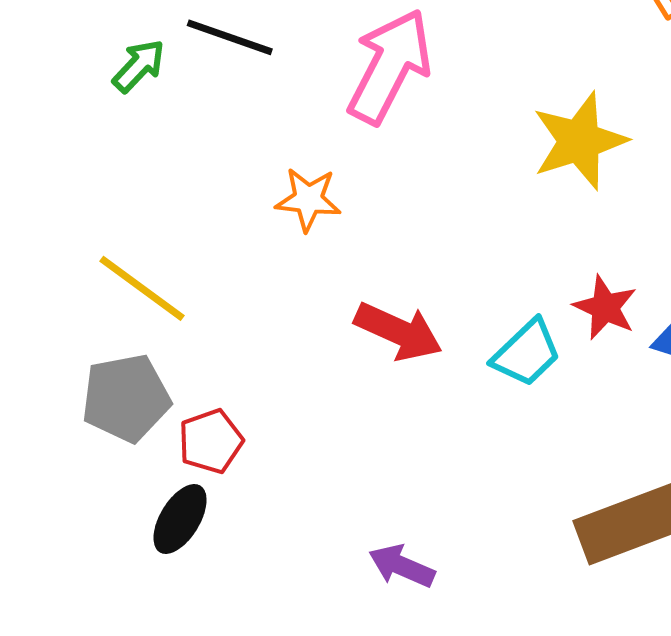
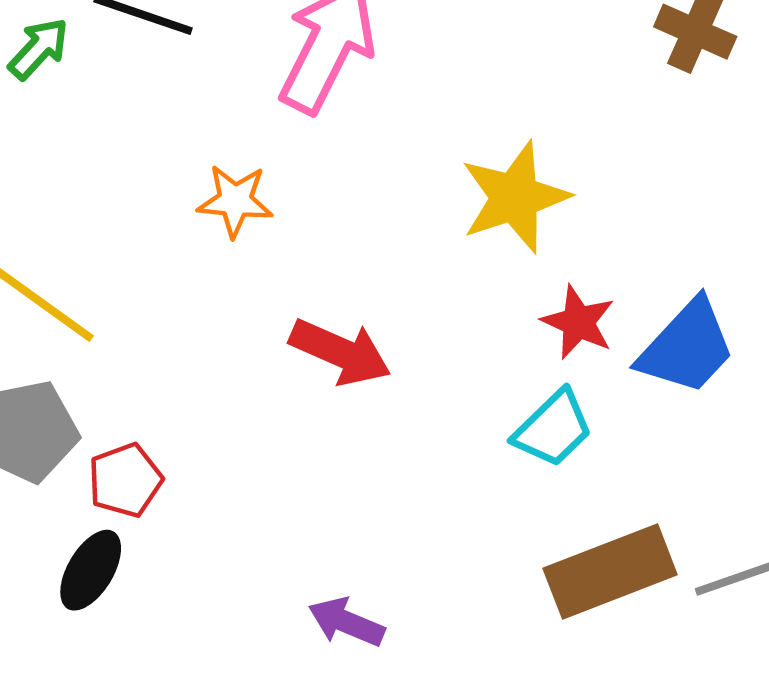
yellow star: (579, 141) -> (515, 197), moved
cyan trapezoid: (527, 353) -> (553, 429), moved

